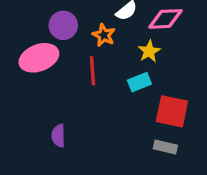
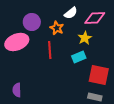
purple semicircle: (58, 136) -> (17, 90), moved

